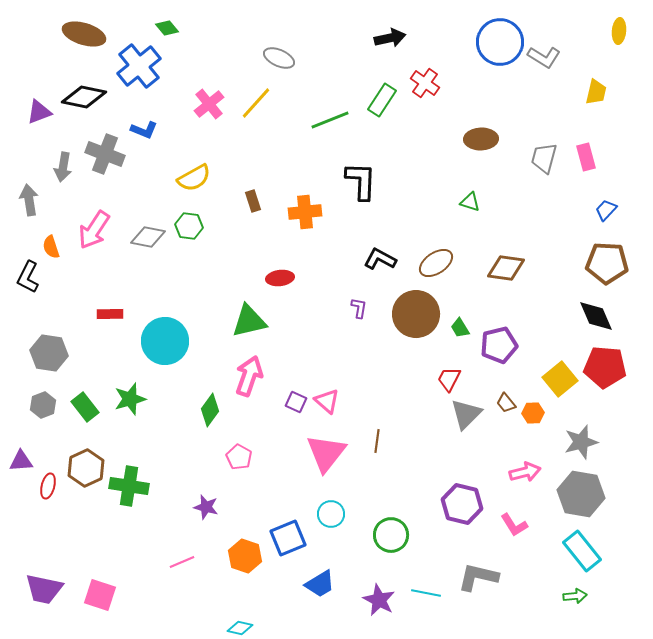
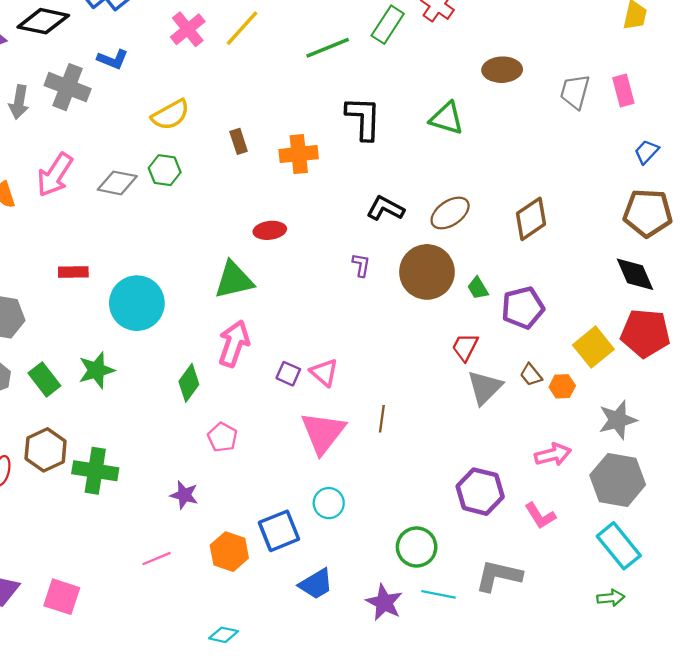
green triangle: (470, 202) -> (447, 118), moved, size x1.5
brown diamond: (506, 268) -> (531, 219), turned -42
green circle: (391, 535) -> (417, 547), moved

